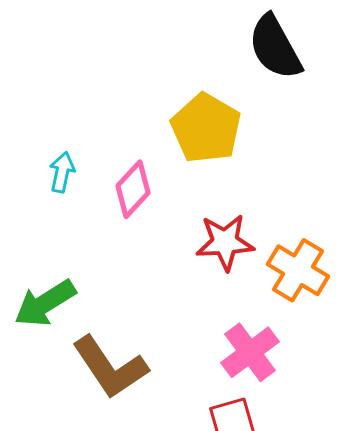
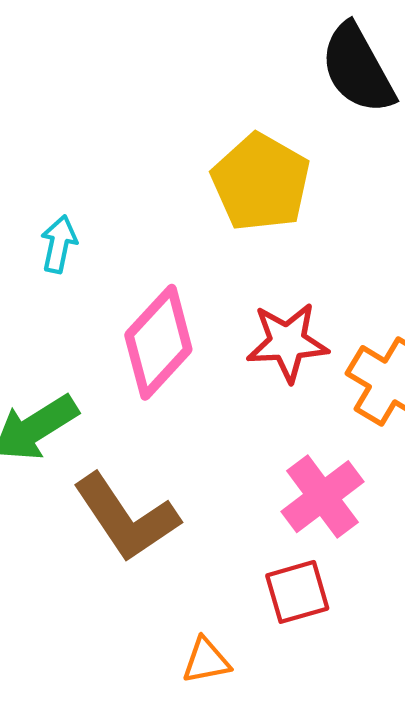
pink diamond: (133, 189) -> (158, 342), moved, size x1.4

